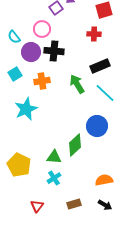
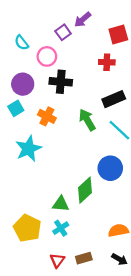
cyan semicircle: (14, 37) -> (22, 43), moved
purple circle: (31, 52) -> (23, 84), moved
orange cross: (42, 81) -> (47, 116), turned 35
yellow pentagon: (19, 165) -> (27, 228), moved
red triangle: (37, 206) -> (57, 260), moved

